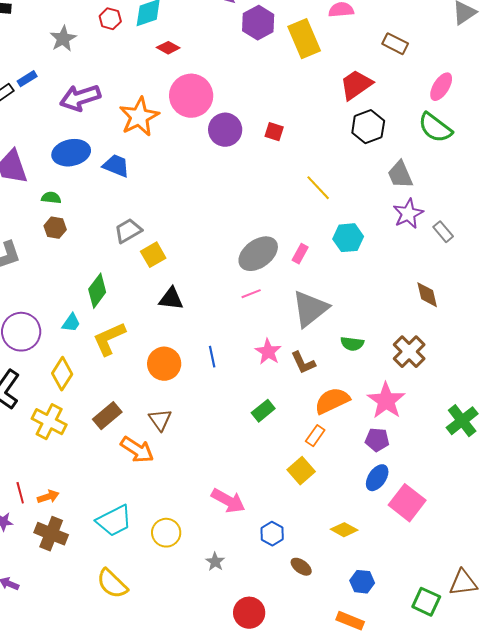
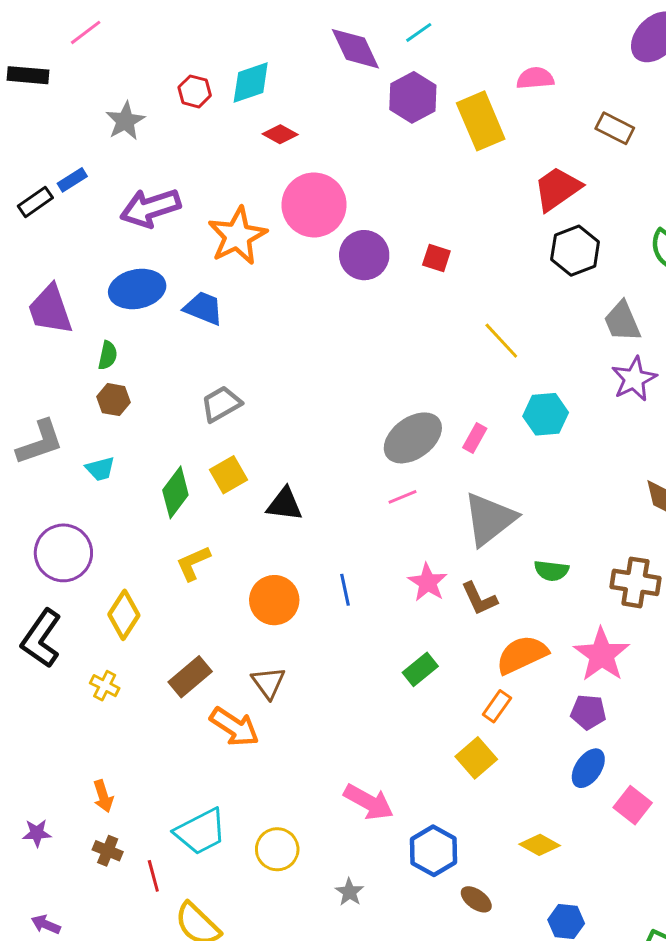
green semicircle: (51, 198) -> (108, 355), turned 96
yellow square: (153, 255) -> (229, 475), moved
cyan trapezoid: (71, 323) -> (100, 469), moved, turned 40
yellow L-shape: (109, 339) -> (193, 563), size x0.7
brown cross: (409, 352) -> (635, 582), turned -36
yellow cross: (49, 422) -> (105, 686), size x0.6
red line: (20, 493) -> (153, 876), moved
orange arrow: (48, 497) -> (103, 796), turned 90
pink square: (407, 503) -> (633, 805), size x0.7
brown cross: (51, 534) -> (108, 851), size x0.6
blue hexagon: (272, 534) -> (433, 851), size x1.4

